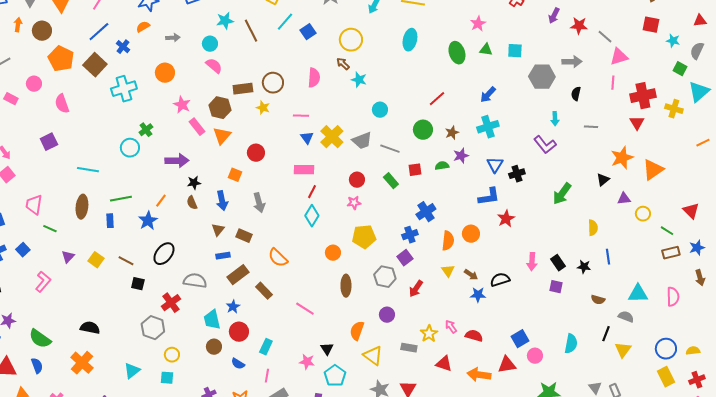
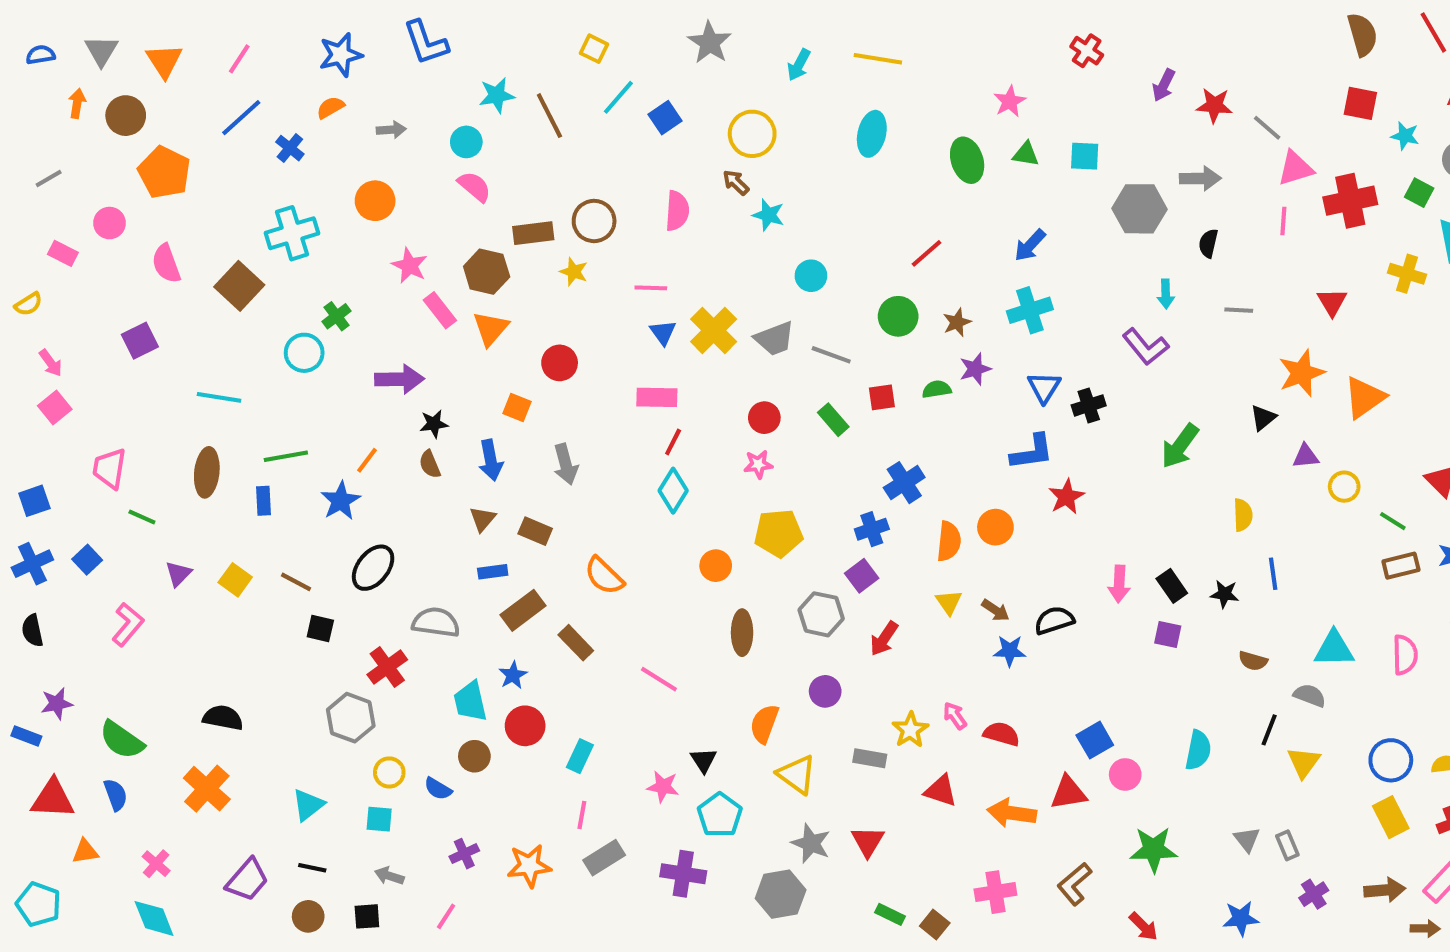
brown square: (95, 65) -> (239, 286), moved
red cross: (643, 96) -> (1350, 201), moved
blue semicircle: (238, 364) -> (438, 789), moved

